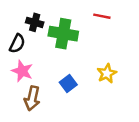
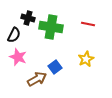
red line: (102, 16) -> (88, 24), moved
brown arrow: (32, 98) -> (37, 79), moved, turned -132

